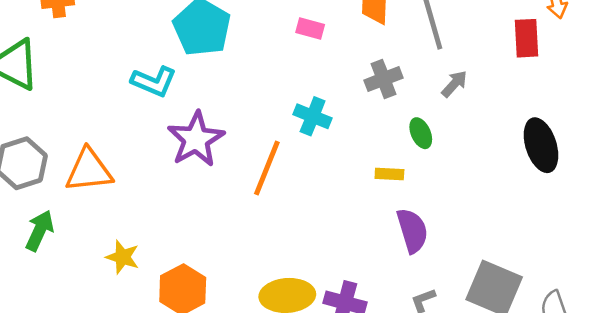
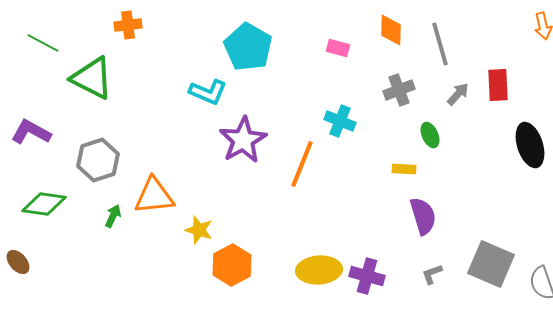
red rectangle: (527, 38) -> (498, 85), moved
orange triangle: (89, 170) -> (154, 196), moved
green arrow: (40, 231) -> (113, 216), size x0.7
yellow star: (123, 257) -> (199, 230), moved

